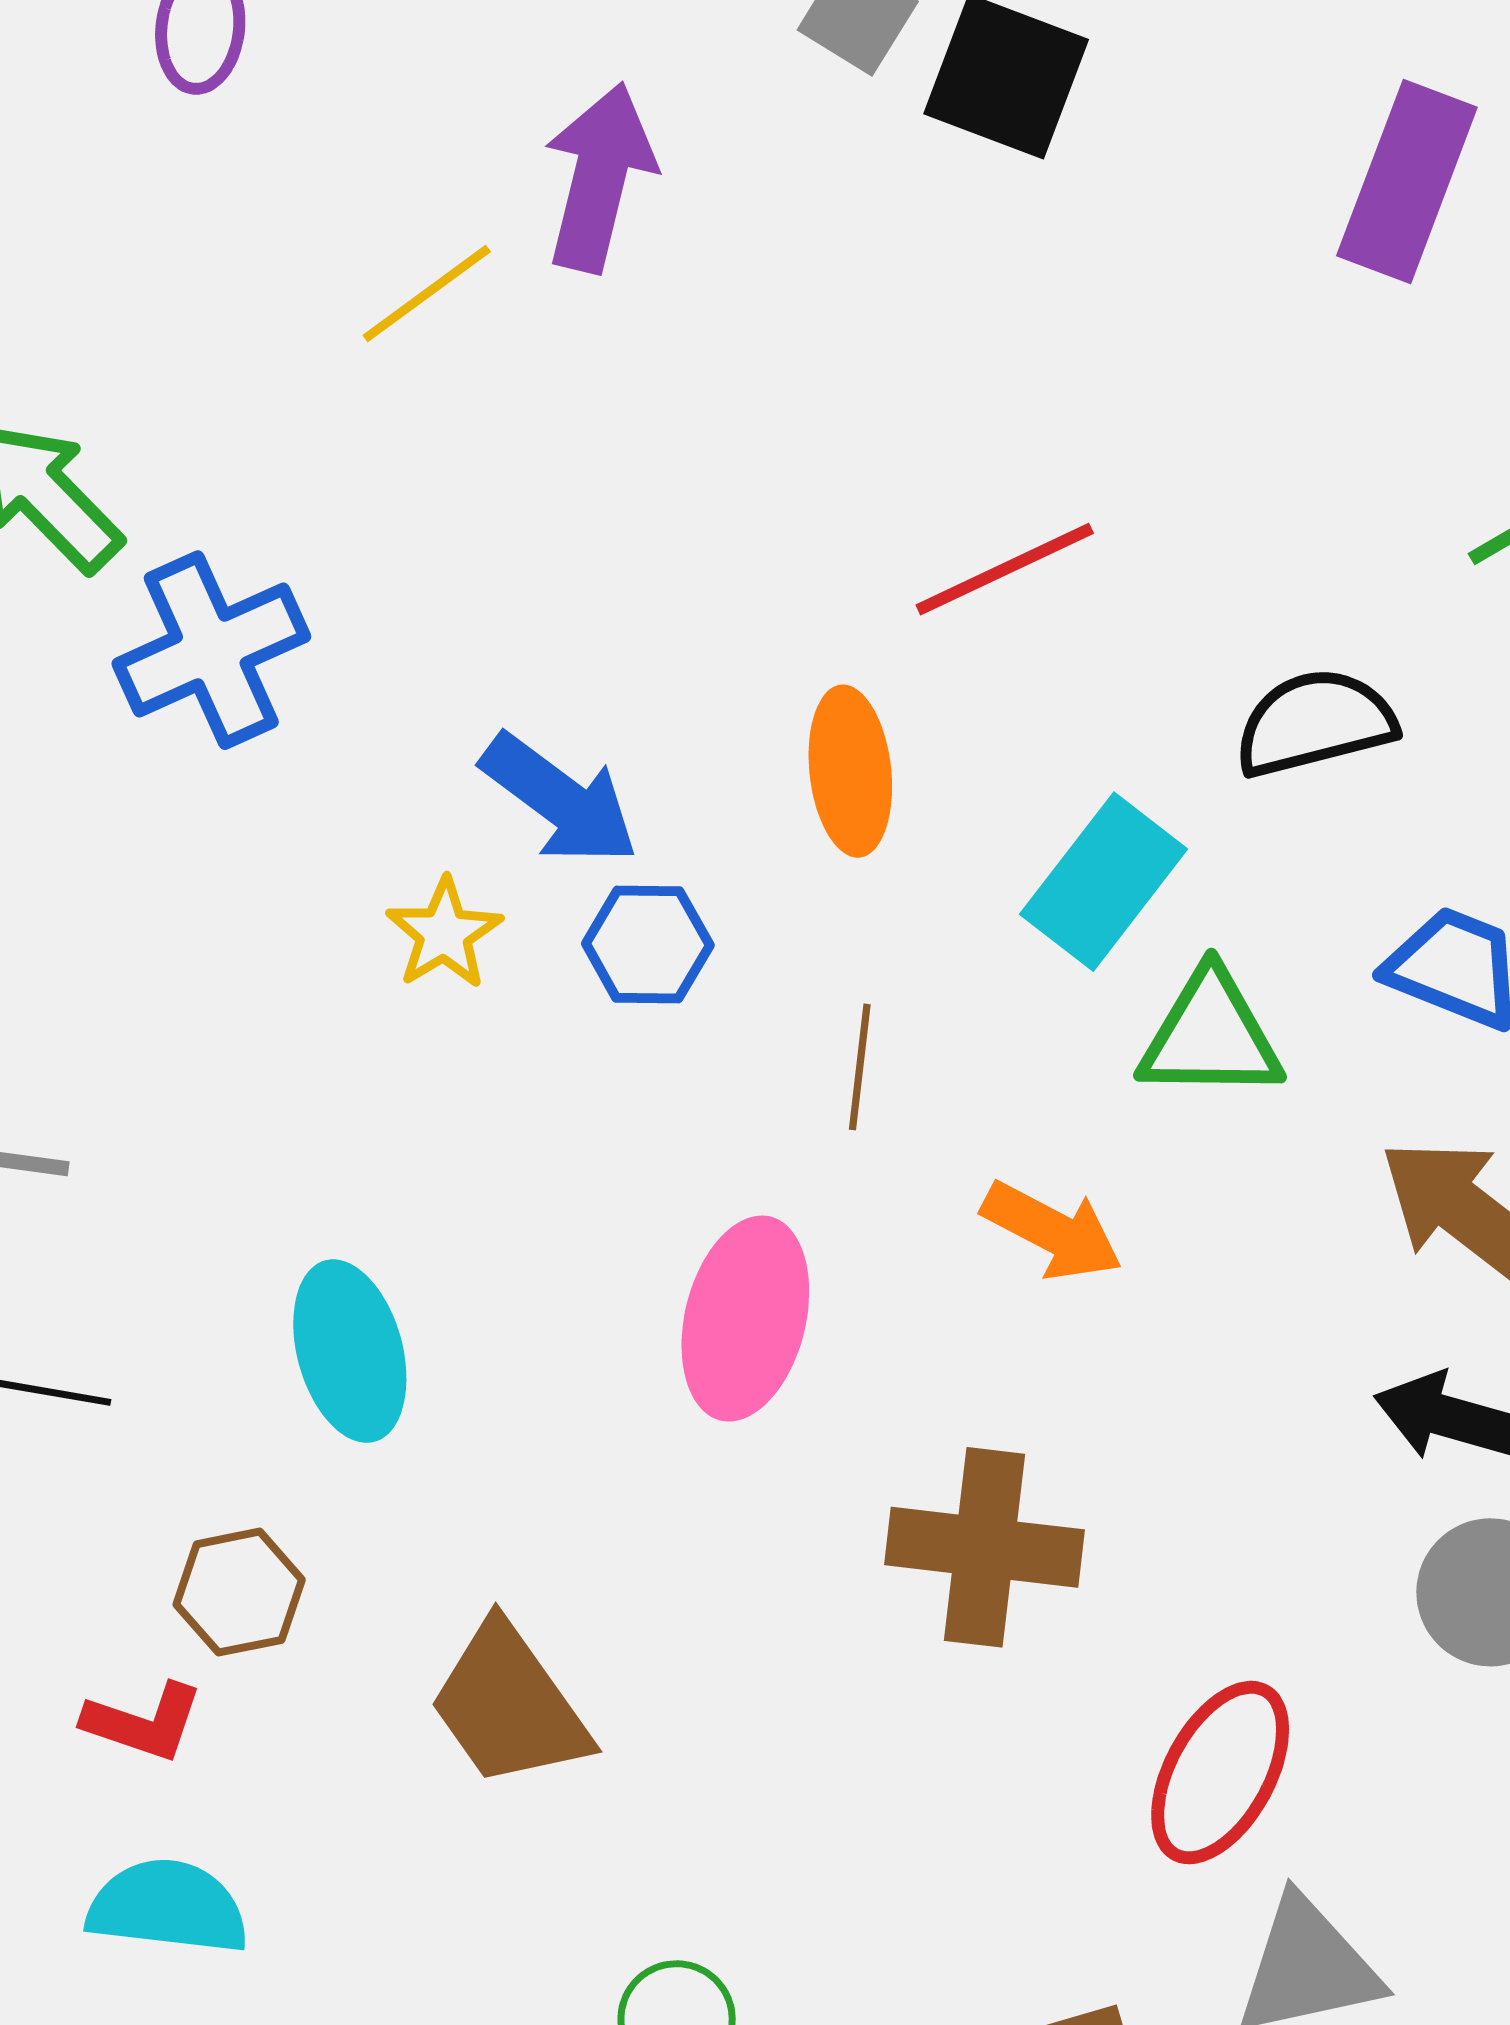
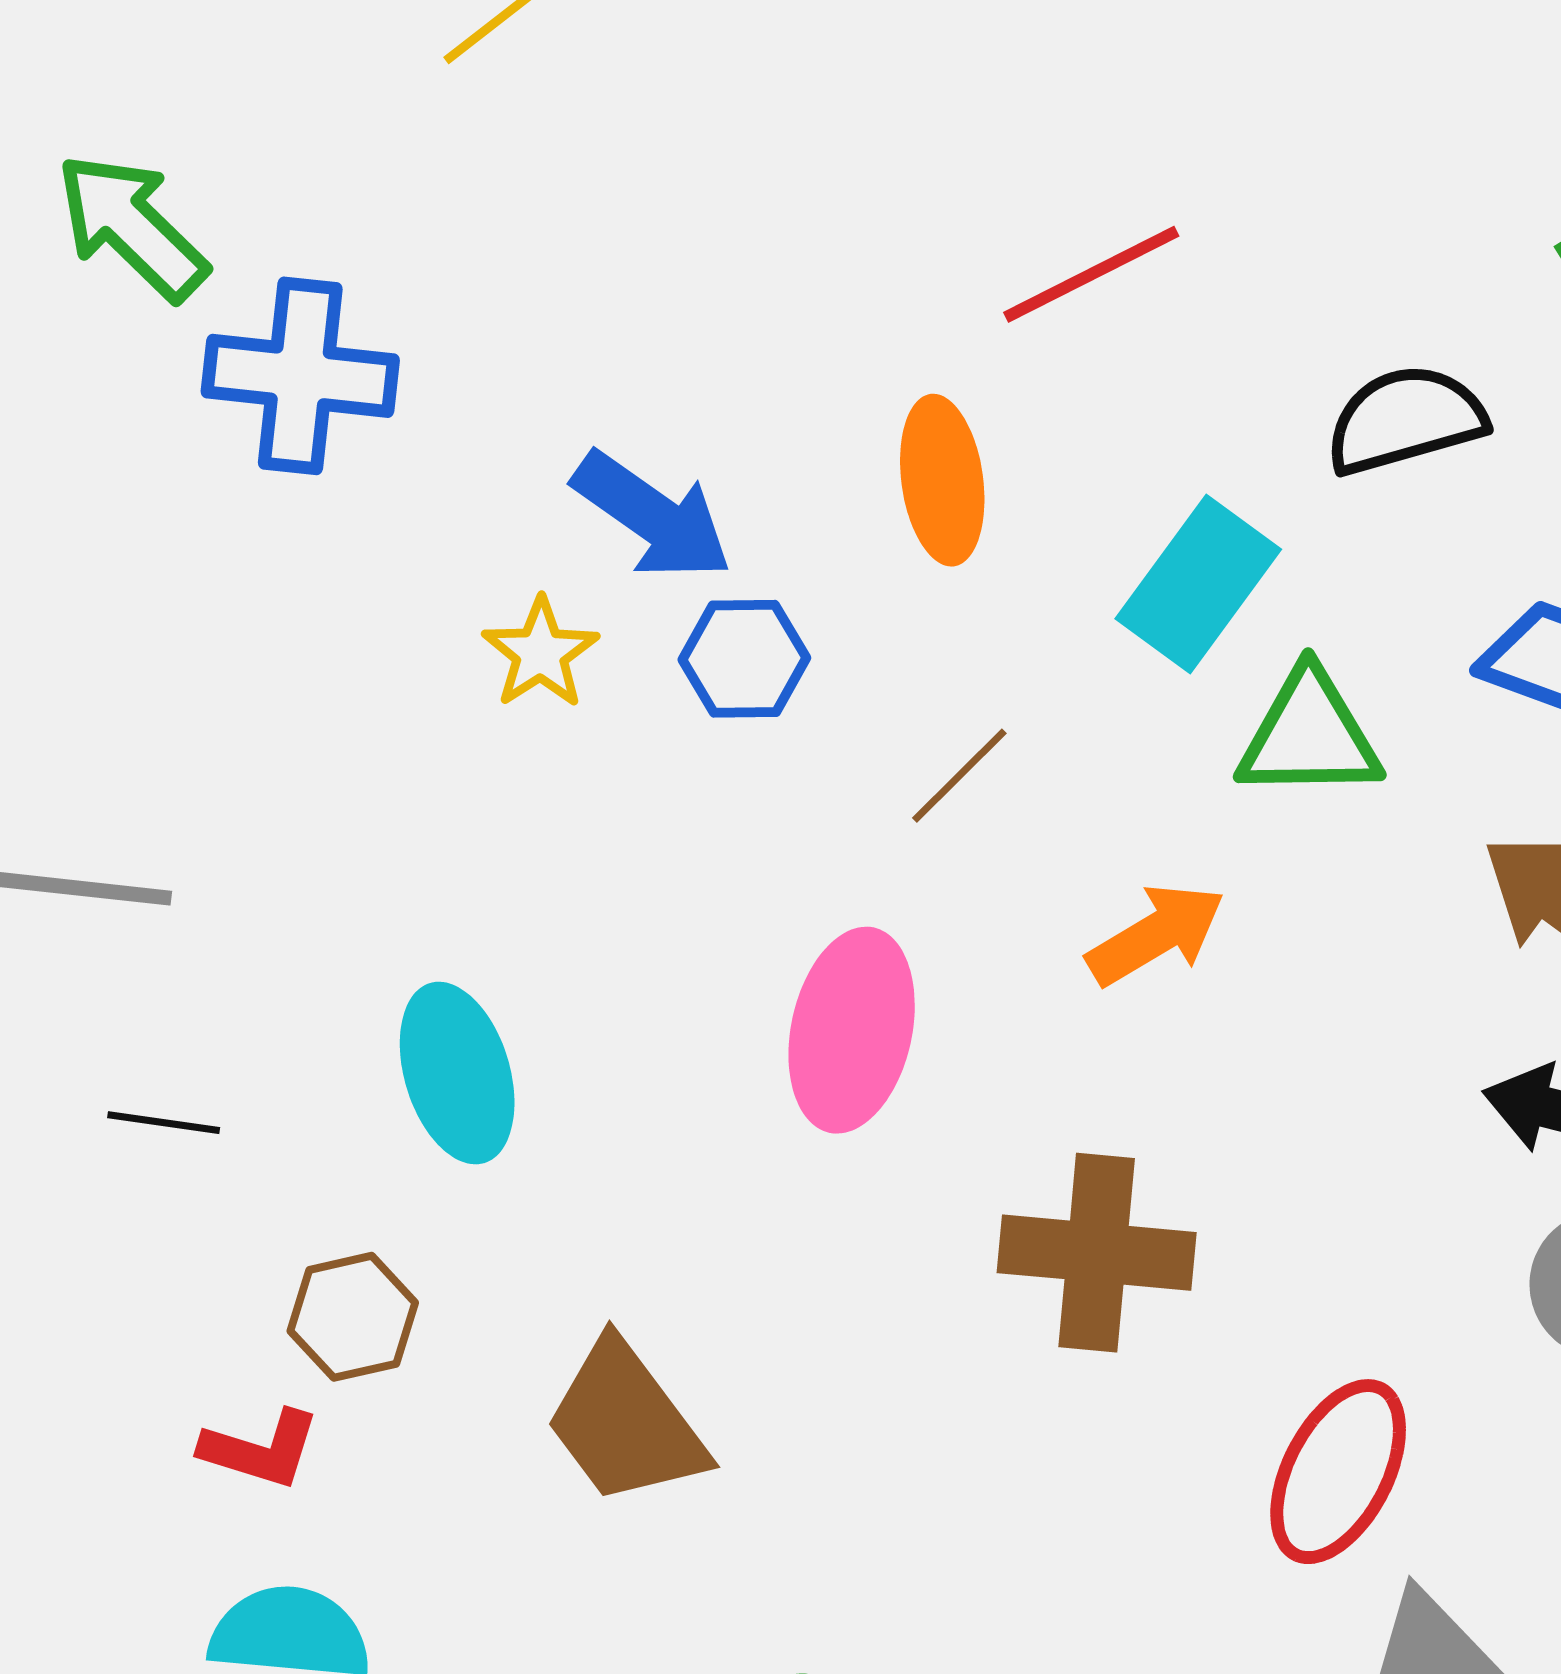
blue cross: (211, 650) -> (300, 376), turned 32
brown line: (860, 1067) -> (959, 776), turned 40
orange arrow: (1052, 1231) -> (1156, 935), turned -57

